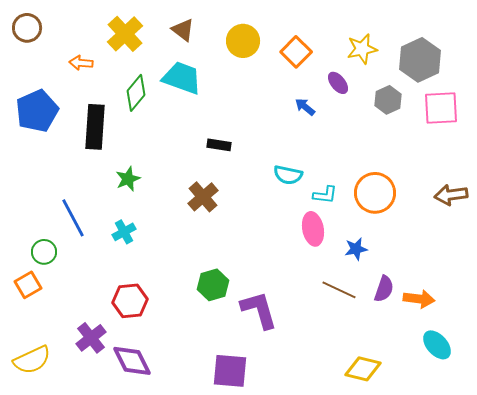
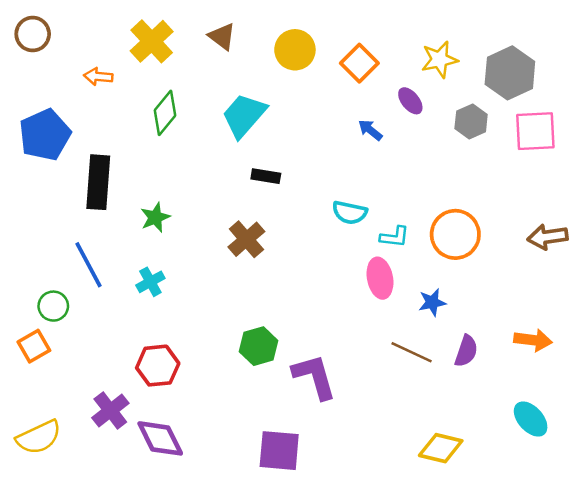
cyan trapezoid: (182, 78) -> (244, 115), moved, turned -69
black rectangle: (95, 127) -> (98, 182), moved
orange arrow: (419, 299) -> (533, 340), moved

